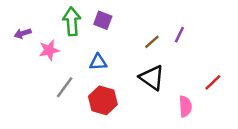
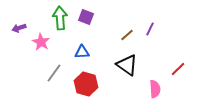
pink star: (49, 50) -> (41, 42), turned -30

